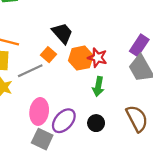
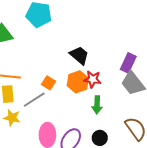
black trapezoid: (62, 33) -> (79, 55), moved

